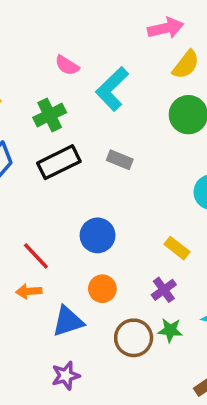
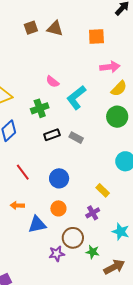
black rectangle: (59, 162) -> (52, 135), moved, size x0.7
red line: (36, 256) -> (23, 172), moved
green star: (170, 330) -> (93, 252), moved
purple star: (66, 376) -> (57, 254), moved

